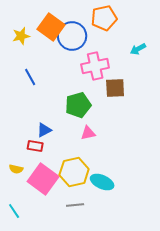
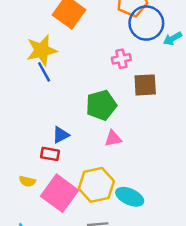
yellow star: (21, 36) -> (42, 50), moved, size x1.5
blue circle: (72, 36) -> (146, 23), moved
pink cross: (95, 66) -> (121, 59), size x0.6

